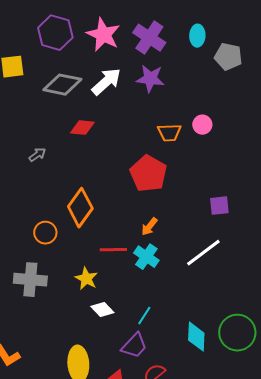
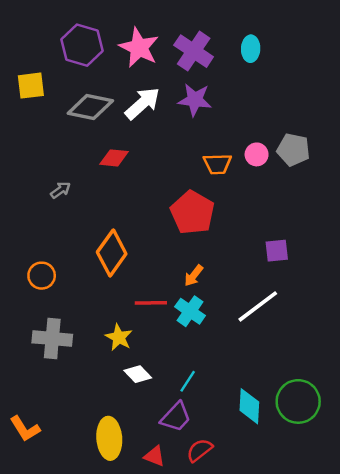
gray pentagon: (228, 57) -> (293, 150), moved
orange circle: (45, 233) -> (42, 276), moved

